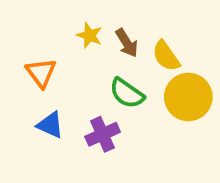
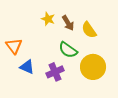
orange triangle: (41, 73) -> (14, 46), moved
yellow circle: (188, 97) -> (93, 67), moved

